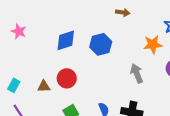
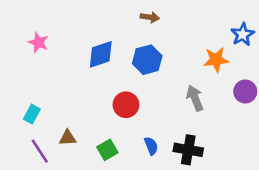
brown arrow: (123, 12) -> (150, 17), moved
red circle: (67, 78) -> (126, 105), moved
brown triangle: (44, 86) -> (68, 138), moved

